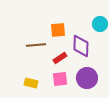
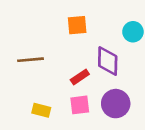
orange square: (58, 30) -> (77, 25), moved
brown line: (36, 45) -> (31, 60), moved

